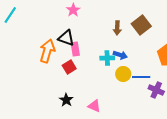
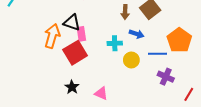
blue arrow: (120, 55) -> (137, 34), moved
red square: (69, 67) -> (75, 53), size x1.6
blue line: (141, 77) -> (157, 54), moved

